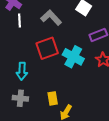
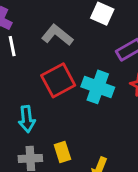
yellow rectangle: (53, 98) -> (62, 152), moved

